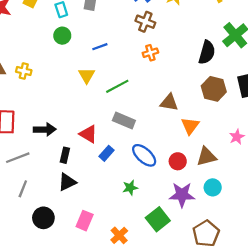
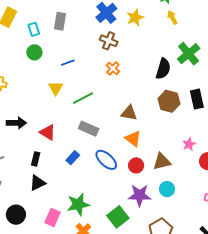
orange cross: (150, 53) -> (113, 68), turned -32
orange triangle: (190, 126) -> (133, 139), moved, turned -30
black arrow: (45, 129) -> (16, 123), moved
red triangle: (88, 134) -> (48, 132), moved
green star: (130, 188) -> (78, 204), moved, size x1.6

